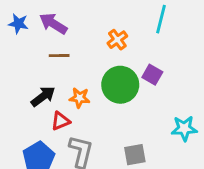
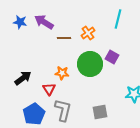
brown line: (59, 56) -> (64, 38), moved
black arrow: (43, 96) -> (23, 78), moved
red triangle: (61, 121) -> (49, 89), turned -40

